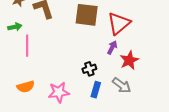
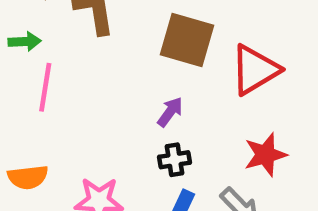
purple arrow: (112, 47) -> (170, 112), moved

